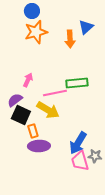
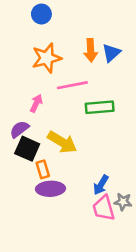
blue triangle: (86, 27) -> (111, 53), moved
orange star: (36, 32) -> (47, 58), moved
pink line: (55, 93) -> (72, 85), moved
blue arrow: (78, 143) -> (101, 185), size x0.7

